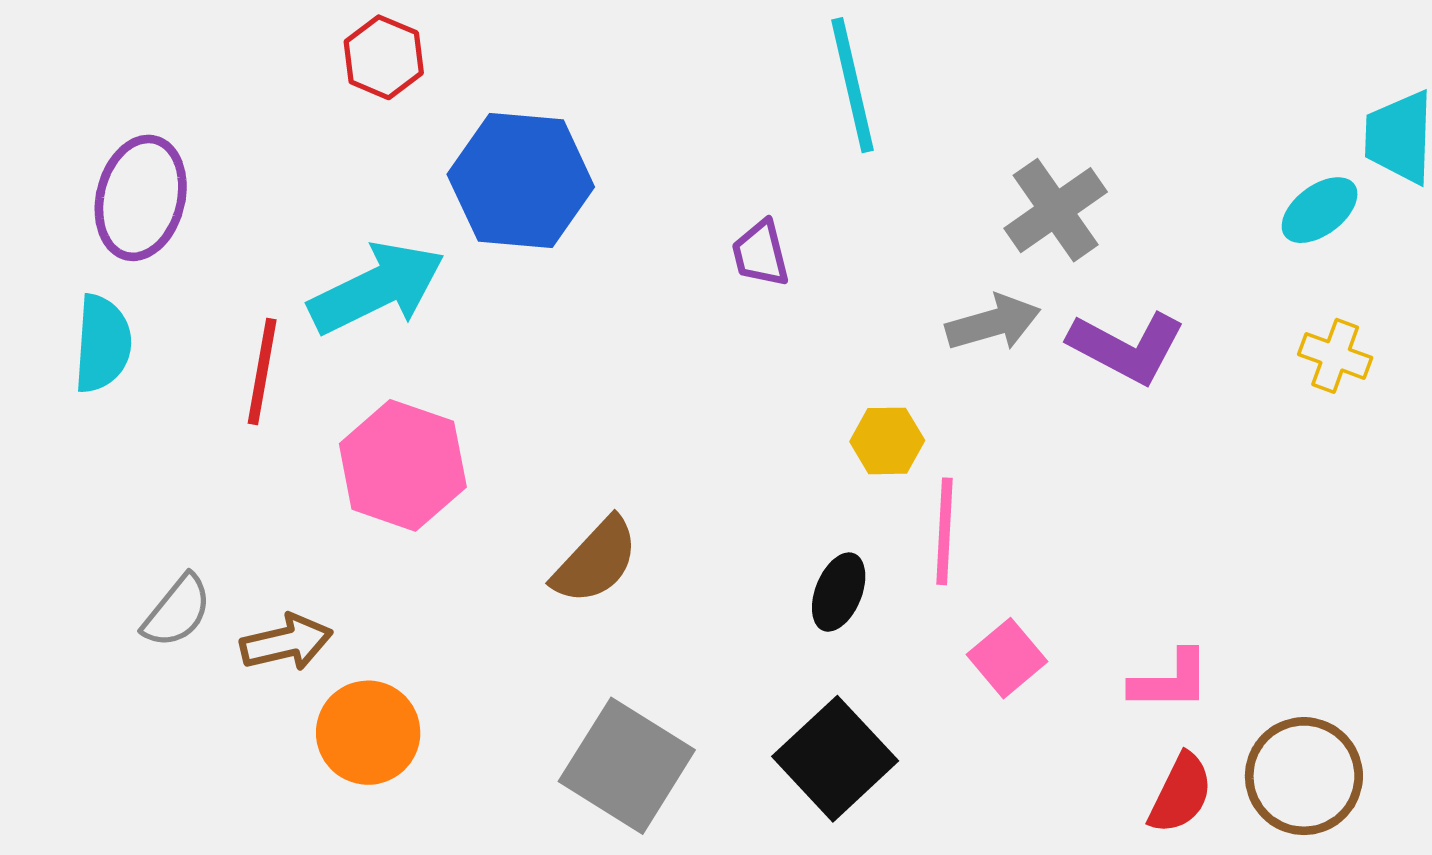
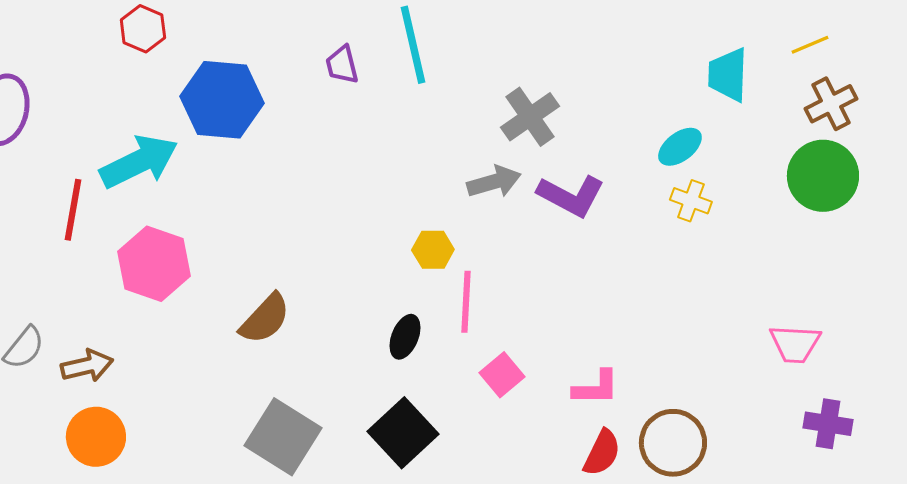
cyan ellipse: (1320, 210) -> (680, 147), moved
purple trapezoid: (760, 253) -> (342, 65), moved
orange circle: (368, 733) -> (96, 437), moved

